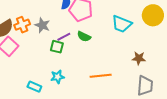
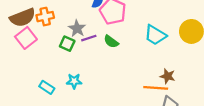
gray star: (42, 25) -> (77, 28), moved
green square: (57, 47) -> (67, 44), moved
orange line: (101, 76) -> (156, 88), moved

